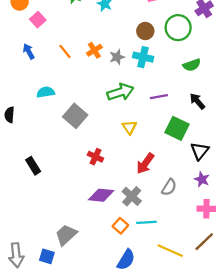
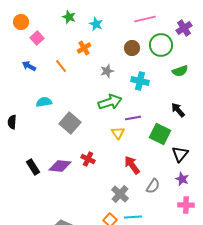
orange cross: (94, 50) -> (84, 48), moved
blue arrow: (29, 51) -> (29, 66), turned -32
cyan cross: (143, 57) -> (140, 81), moved
green semicircle: (192, 65) -> (180, 71), moved
purple line: (159, 97) -> (133, 118), moved
red arrow: (145, 163) -> (132, 165), turned 108
purple diamond: (101, 195) -> (60, 166), moved

